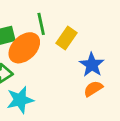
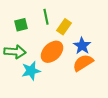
orange ellipse: (24, 48) -> (52, 52), moved
orange semicircle: (93, 89) -> (83, 63), size x1.5

